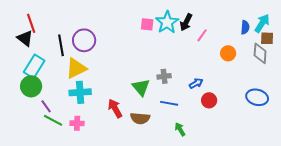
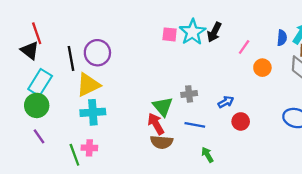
pink line: (202, 35) -> (244, 47), moved
purple line: (46, 106) -> (39, 136), moved
red arrow: (115, 108) -> (156, 124), moved
green line: (53, 120) -> (74, 155), moved, turned 42

